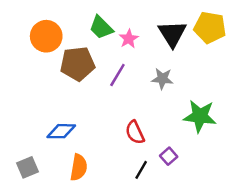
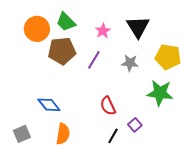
green trapezoid: (101, 27) -> (66, 22), moved
yellow pentagon: (210, 27) -> (168, 57), moved
blue diamond: (61, 131) -> (49, 105), turned 50

